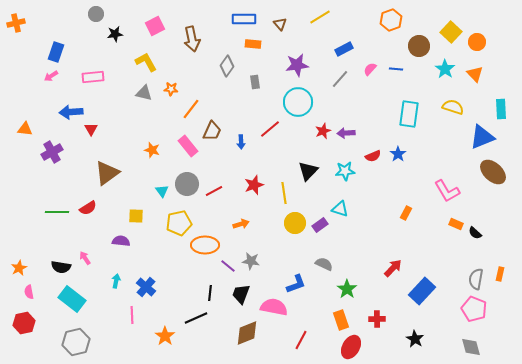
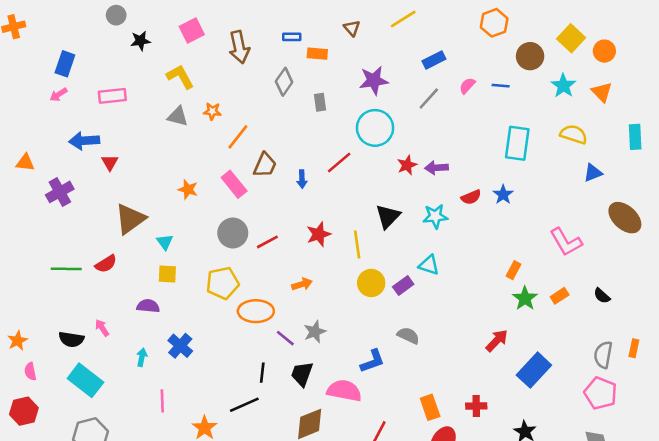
blue rectangle: (244, 19) -> (292, 37), moved, size x0.6
blue triangle: (482, 137) -> (593, 173), moved, size x0.6
cyan triangle: (162, 191) -> (165, 242), moved
orange rectangle: (456, 224) -> (560, 296), moved, turned -56
gray star: (251, 261) -> (315, 332), turned -30
blue cross: (146, 287) -> (180, 346), moved
green star: (347, 289) -> (525, 298), moved

